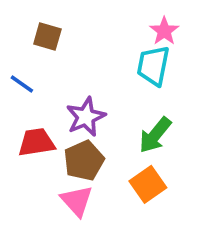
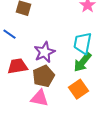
cyan trapezoid: (153, 66) -> (83, 43), moved
pink triangle: (77, 201) -> (40, 98), turned -36

